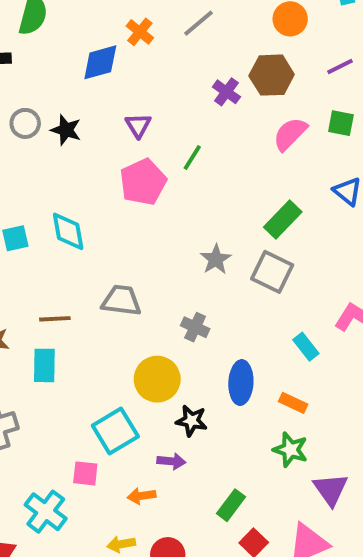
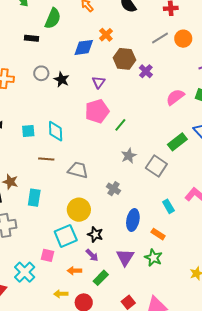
gray line: (198, 23) -> (160, 38), moved
brown hexagon: (272, 75) -> (124, 59), moved
green line: (192, 158) -> (120, 125), moved
green rectangle: (283, 220) -> (177, 142), moved
brown line: (55, 319) -> (46, 159), moved
yellow circle: (157, 379) -> (79, 210), moved
black star: (192, 421) -> (95, 234), moved
purple arrow: (171, 461) -> (92, 255), turned 32
purple triangle: (331, 489) -> (125, 257), moved
green rectangle: (231, 505) -> (101, 278), moved

